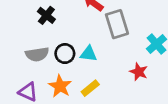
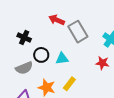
black circle: (65, 54) -> (41, 55), moved

